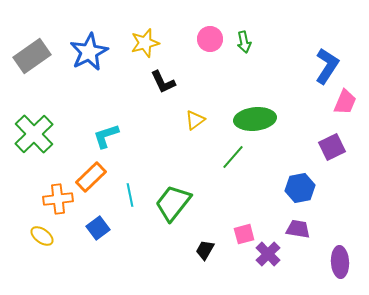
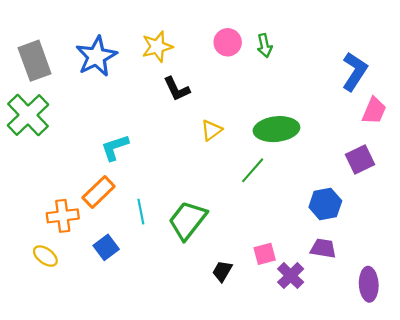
gray rectangle: (32, 56) -> (35, 61), turned -75
green cross: (34, 134) -> (28, 115), moved

